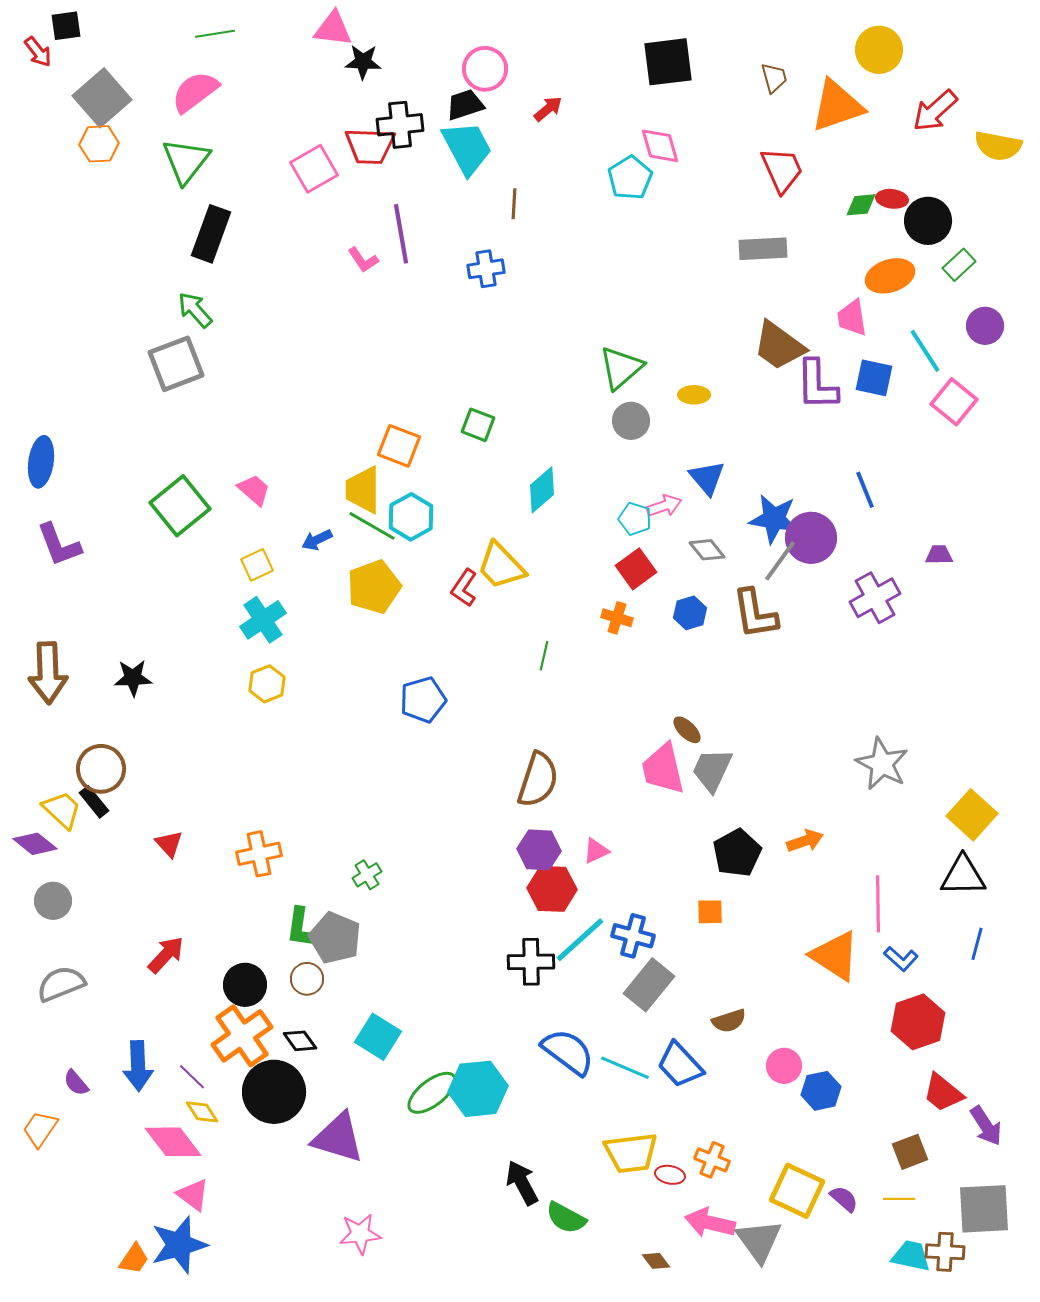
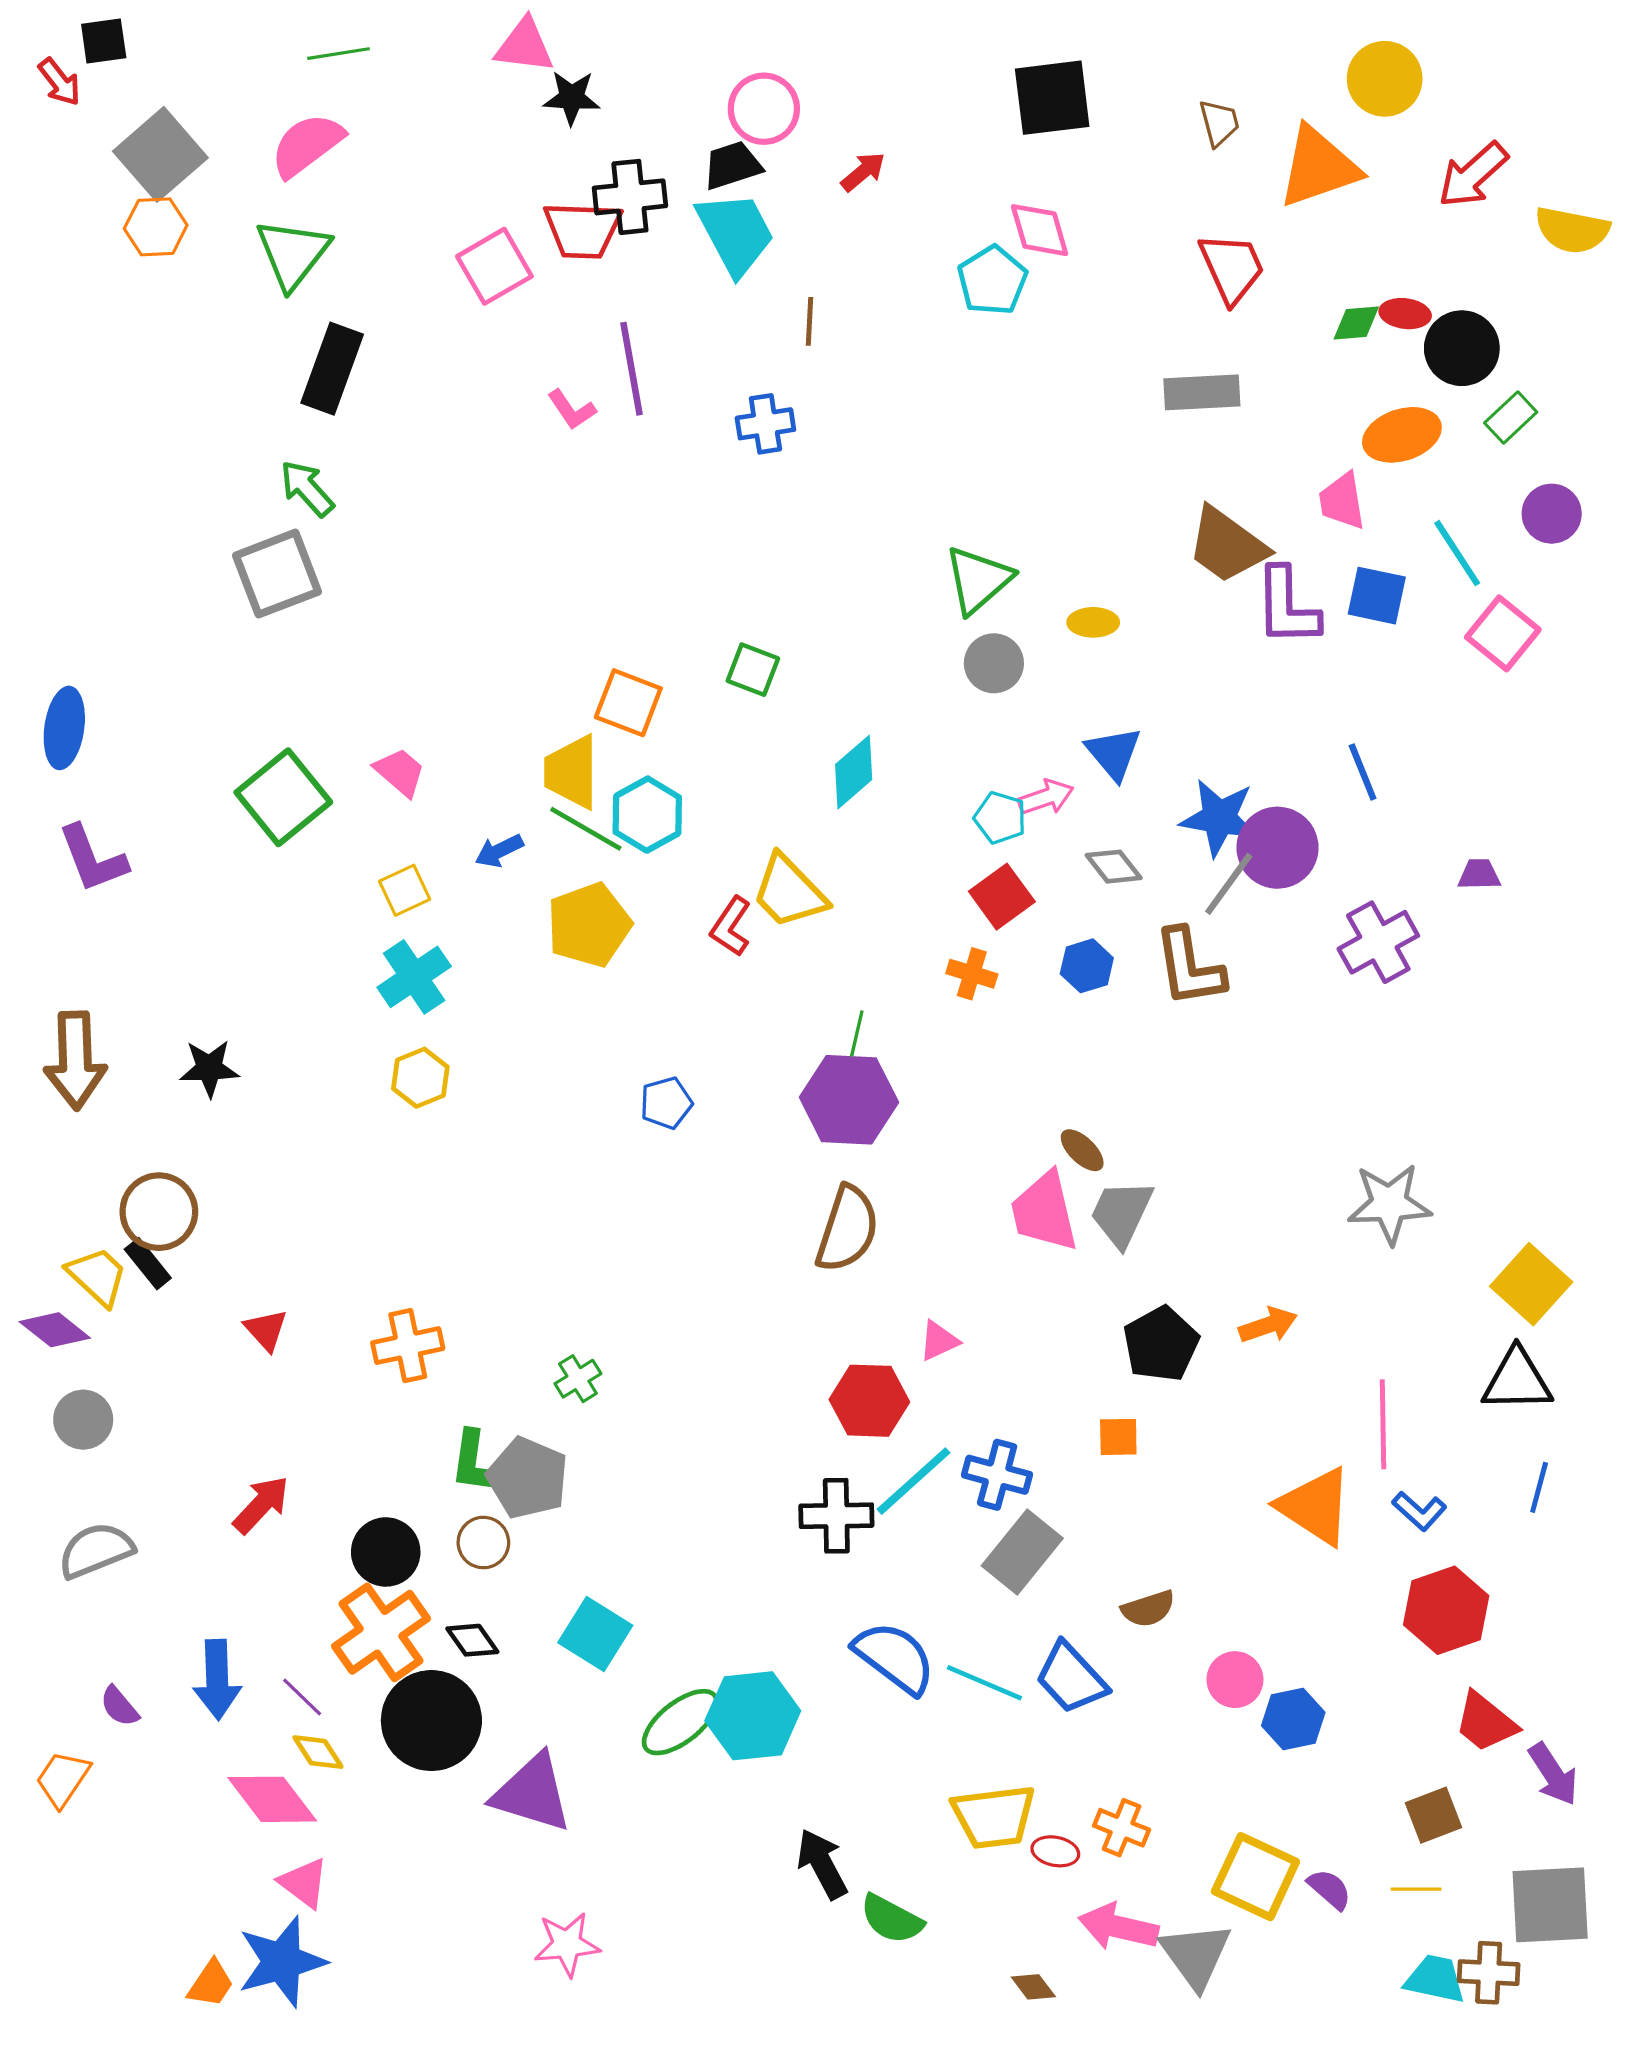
blue pentagon: (423, 700) -> (666, 1103), size x0.7
gray star: (882, 764) -> (1389, 1204), turned -30
purple hexagon: (539, 850) -> (849, 1100), moved, size x1.4

